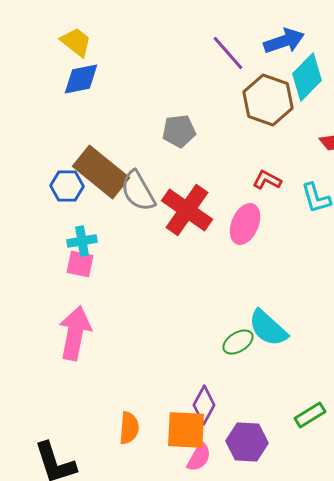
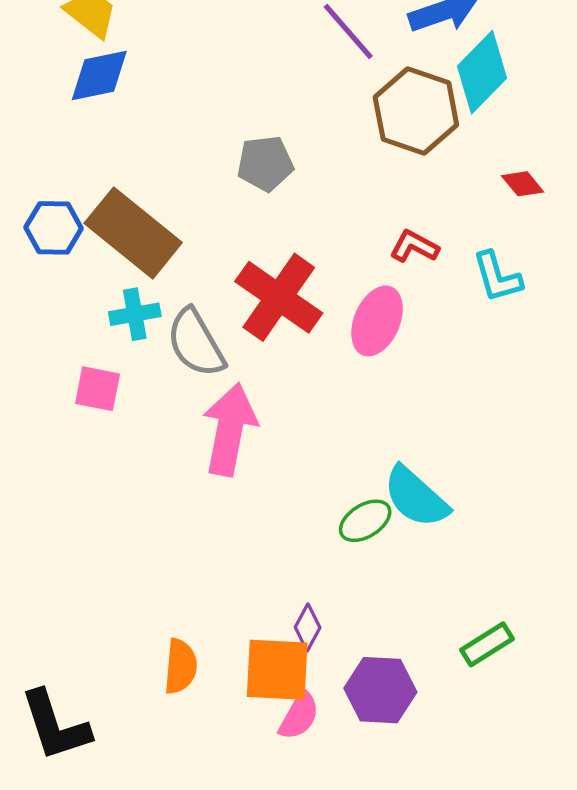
blue hexagon: (67, 186) -> (54, 228), moved
gray semicircle: (138, 191) -> (196, 343), moved
cyan cross: (82, 241) -> (135, 314), moved
pink arrow: (75, 333) -> (230, 429), moved
purple diamond: (204, 405) -> (308, 627), size x0.7

